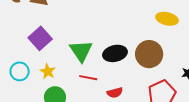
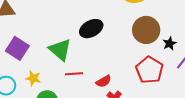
black ellipse: (115, 53) -> (91, 29), moved
brown circle: (149, 54) -> (146, 30), moved

